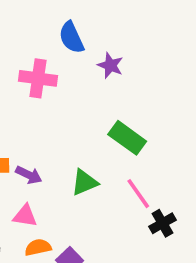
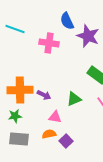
purple star: (110, 65) -> (88, 36), size x1.6
pink triangle: (25, 216) -> (55, 117), moved

